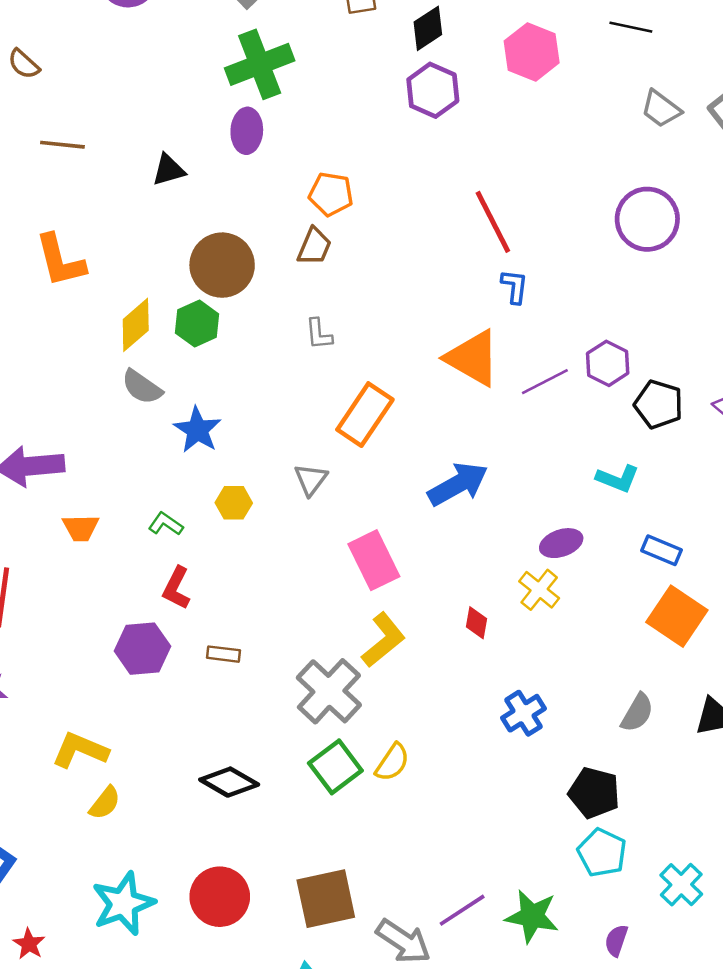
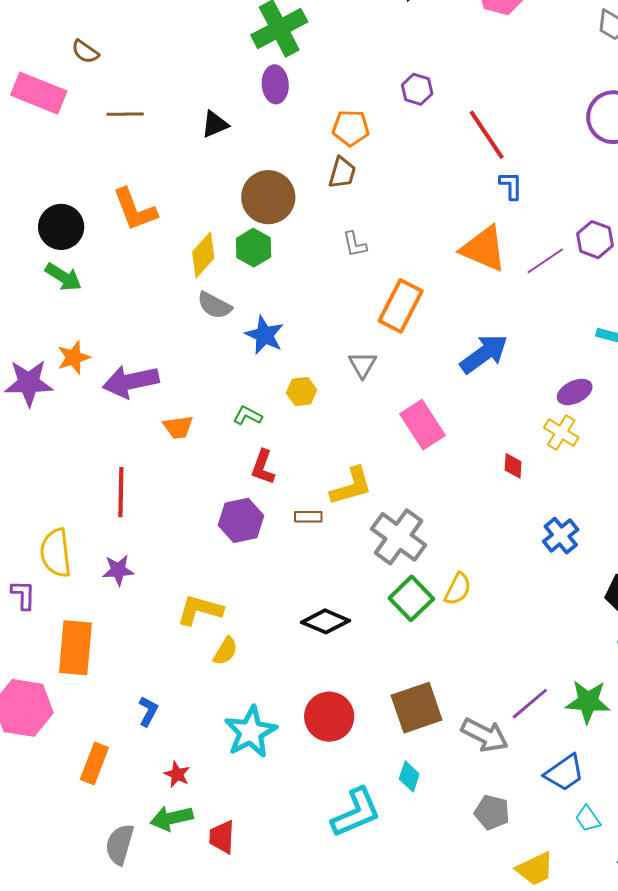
purple hexagon: (433, 90) -> (417, 89), moved, size x0.7
yellow L-shape: (383, 640) -> (351, 486), moved, turned 30

